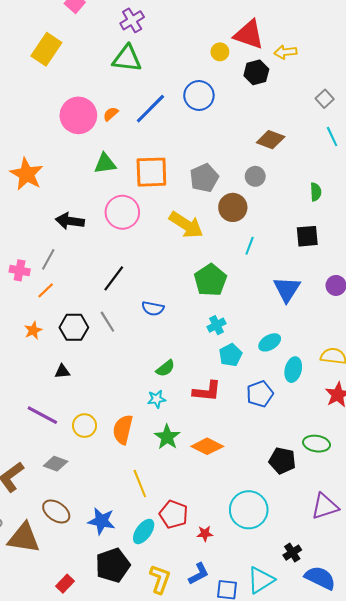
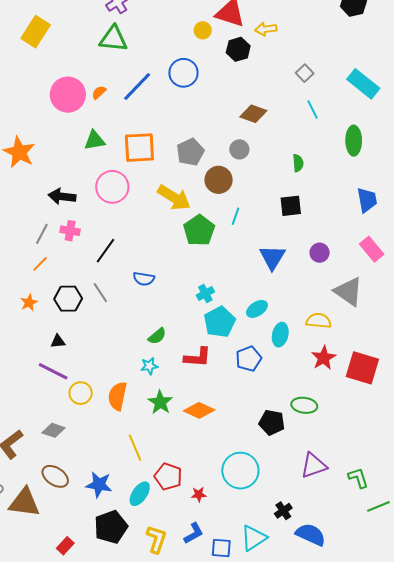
pink cross: (20, 270) -> (70, 231), moved
green pentagon: (210, 280) -> (199, 230), moved
cyan pentagon: (231, 355) -> (220, 322), size x1.4
purple line: (42, 415) -> (53, 371), moved

